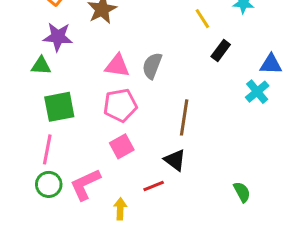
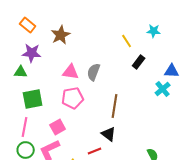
pink square: (122, 146) -> (58, 127), moved

